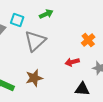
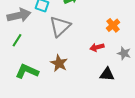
brown star: (34, 78) -> (59, 63), turned -30

